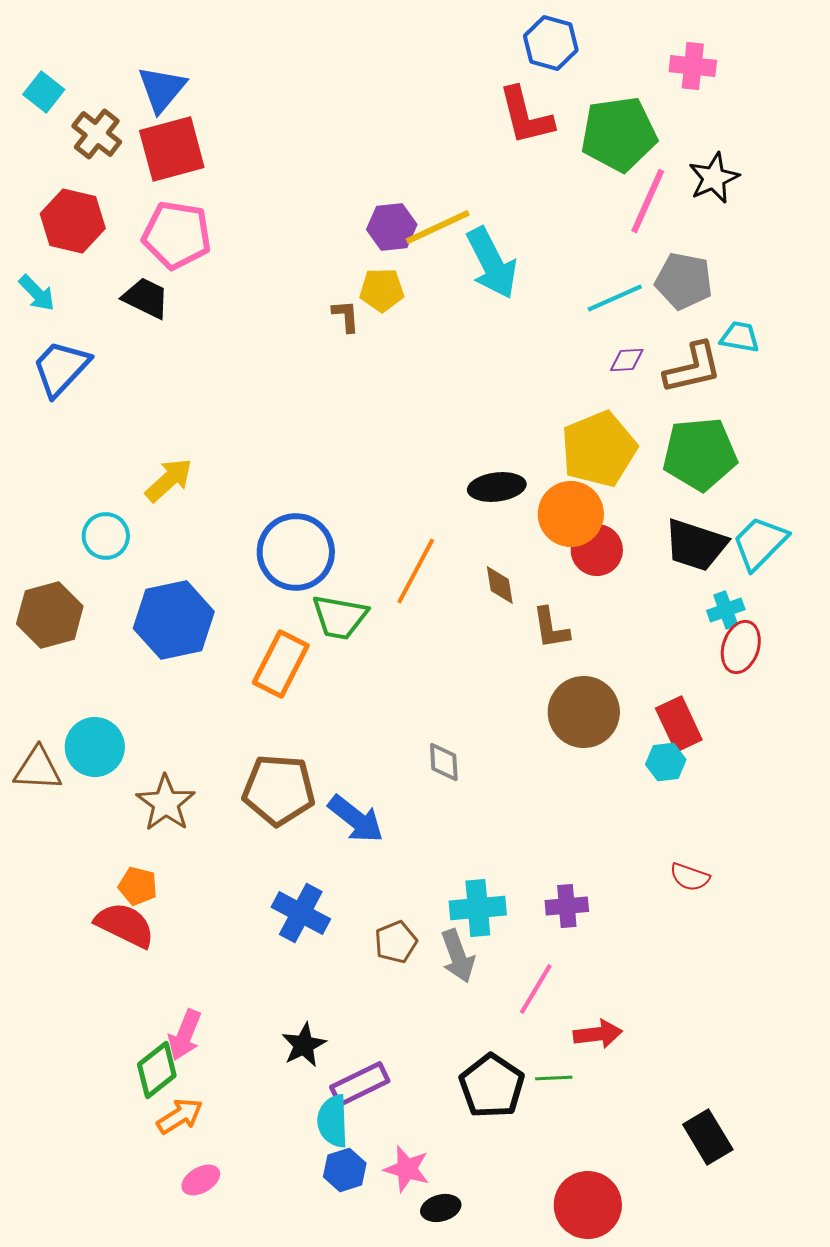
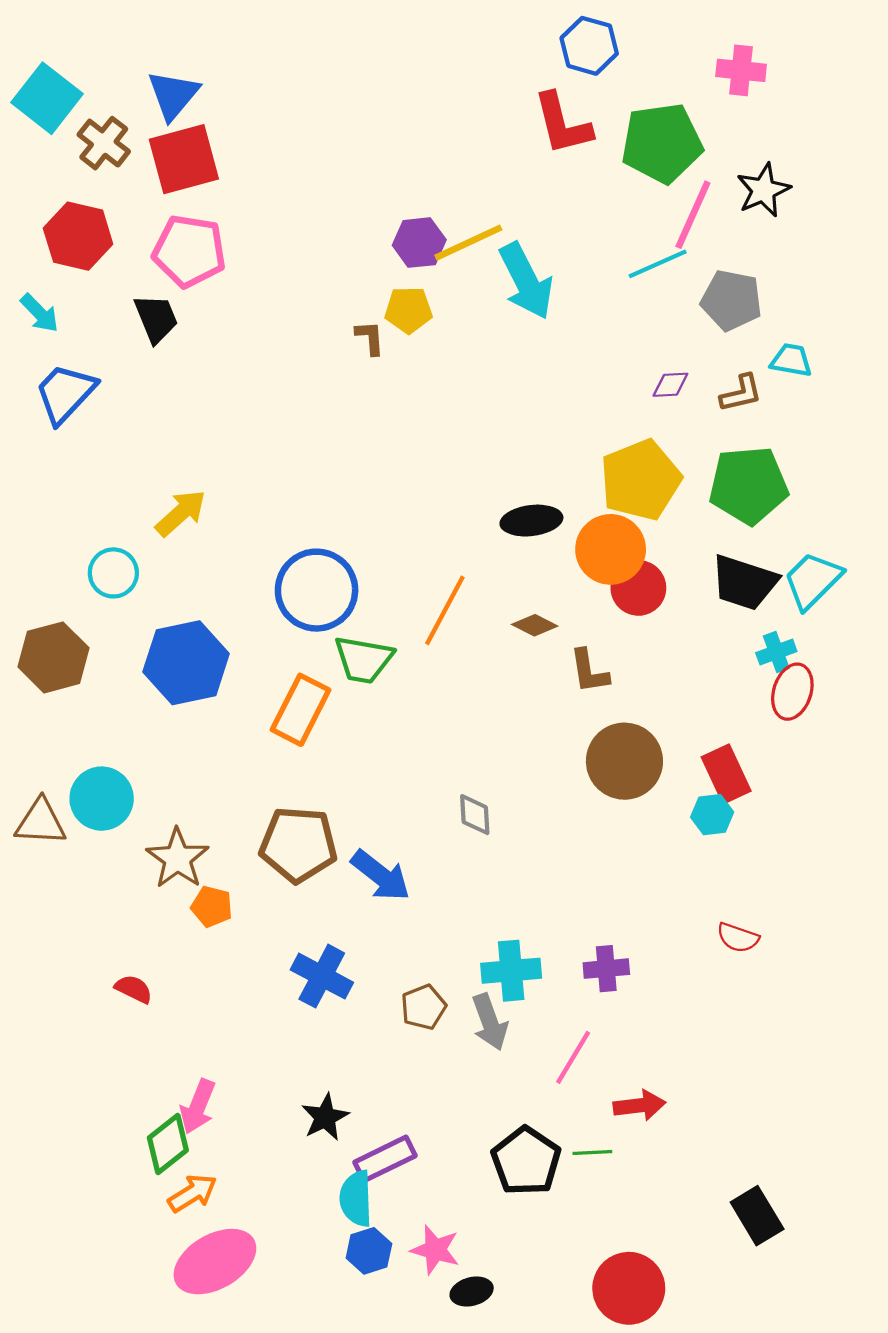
cyan square: (44, 92) -> (47, 98), size x1.6
black trapezoid: (146, 298) -> (156, 318), turned 42
cyan line: (615, 298) -> (658, 264), moved
brown L-shape: (693, 368) -> (741, 393), size x0.7
brown diamond: (500, 585) -> (535, 625), turned -54
orange pentagon: (138, 886) -> (212, 907), moved
red semicircle: (125, 925) -> (134, 989), size x0.6
pink ellipse: (201, 1180) -> (215, 1262), size x2.0

